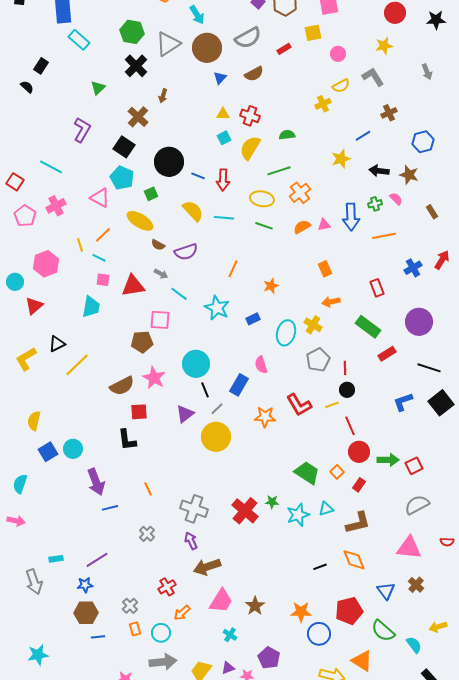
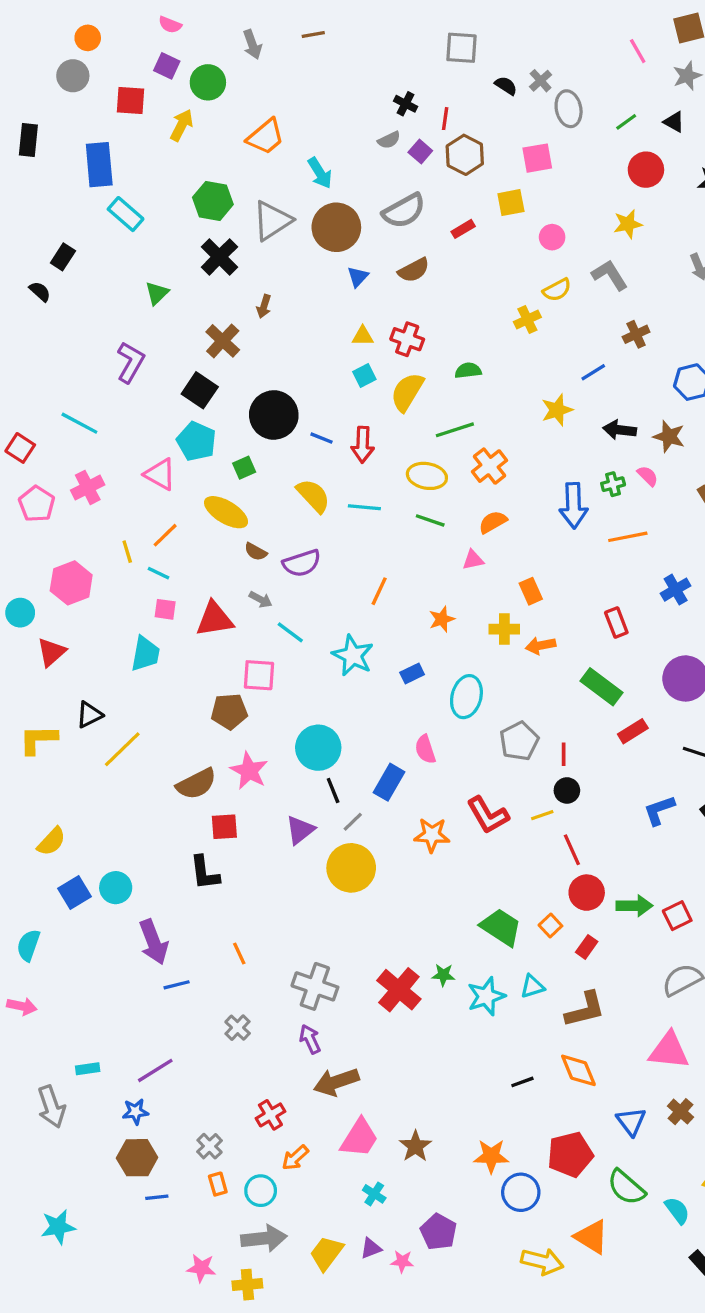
pink triangle: (324, 225) -> (473, 560), moved
yellow cross: (313, 325) -> (504, 629), moved, turned -30
yellow L-shape: (26, 359) -> (38, 739), turned 30
yellow semicircle: (34, 421) -> (51, 842), turned -150

